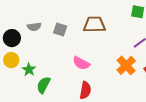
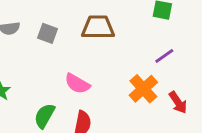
green semicircle: (43, 85) -> (44, 116), moved

